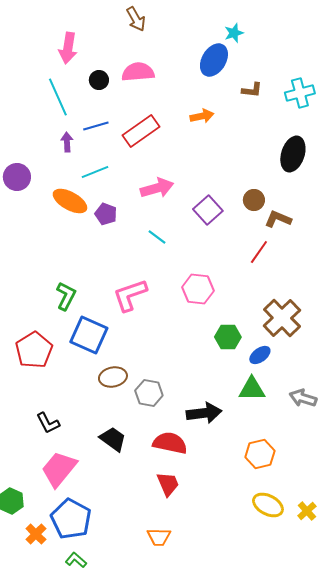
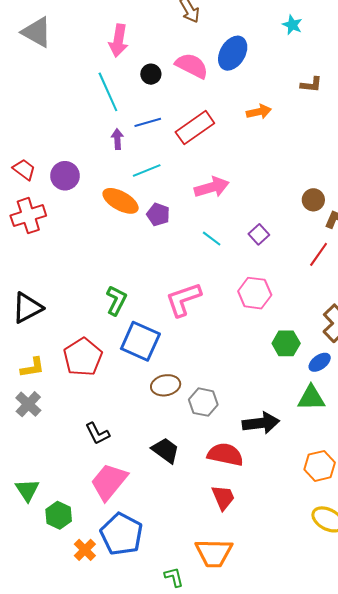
cyan star: (234, 33) -> (292, 25), turned -30
blue ellipse: (214, 60) -> (233, 53), moved
pink semicircle: (138, 72) -> (192, 66), turned 32
purple square: (208, 210) -> (259, 234), moved, size x0.7
orange trapezoid: (159, 537) -> (214, 553), size x1.5
green L-shape: (76, 560) -> (174, 577), moved, turned 35

